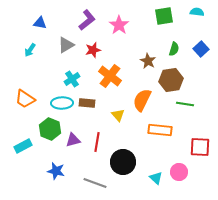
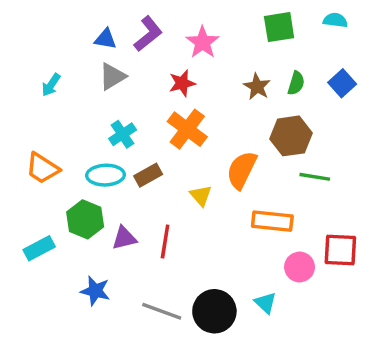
blue triangle: (40, 23) -> (106, 39), moved
red star: (93, 50) -> (182, 83), moved
brown star: (148, 61) -> (257, 87), moved
brown rectangle: (87, 103) -> (148, 175), turned -35
black circle: (123, 162) -> (214, 311), moved
pink circle: (179, 172) -> (300, 267), moved

